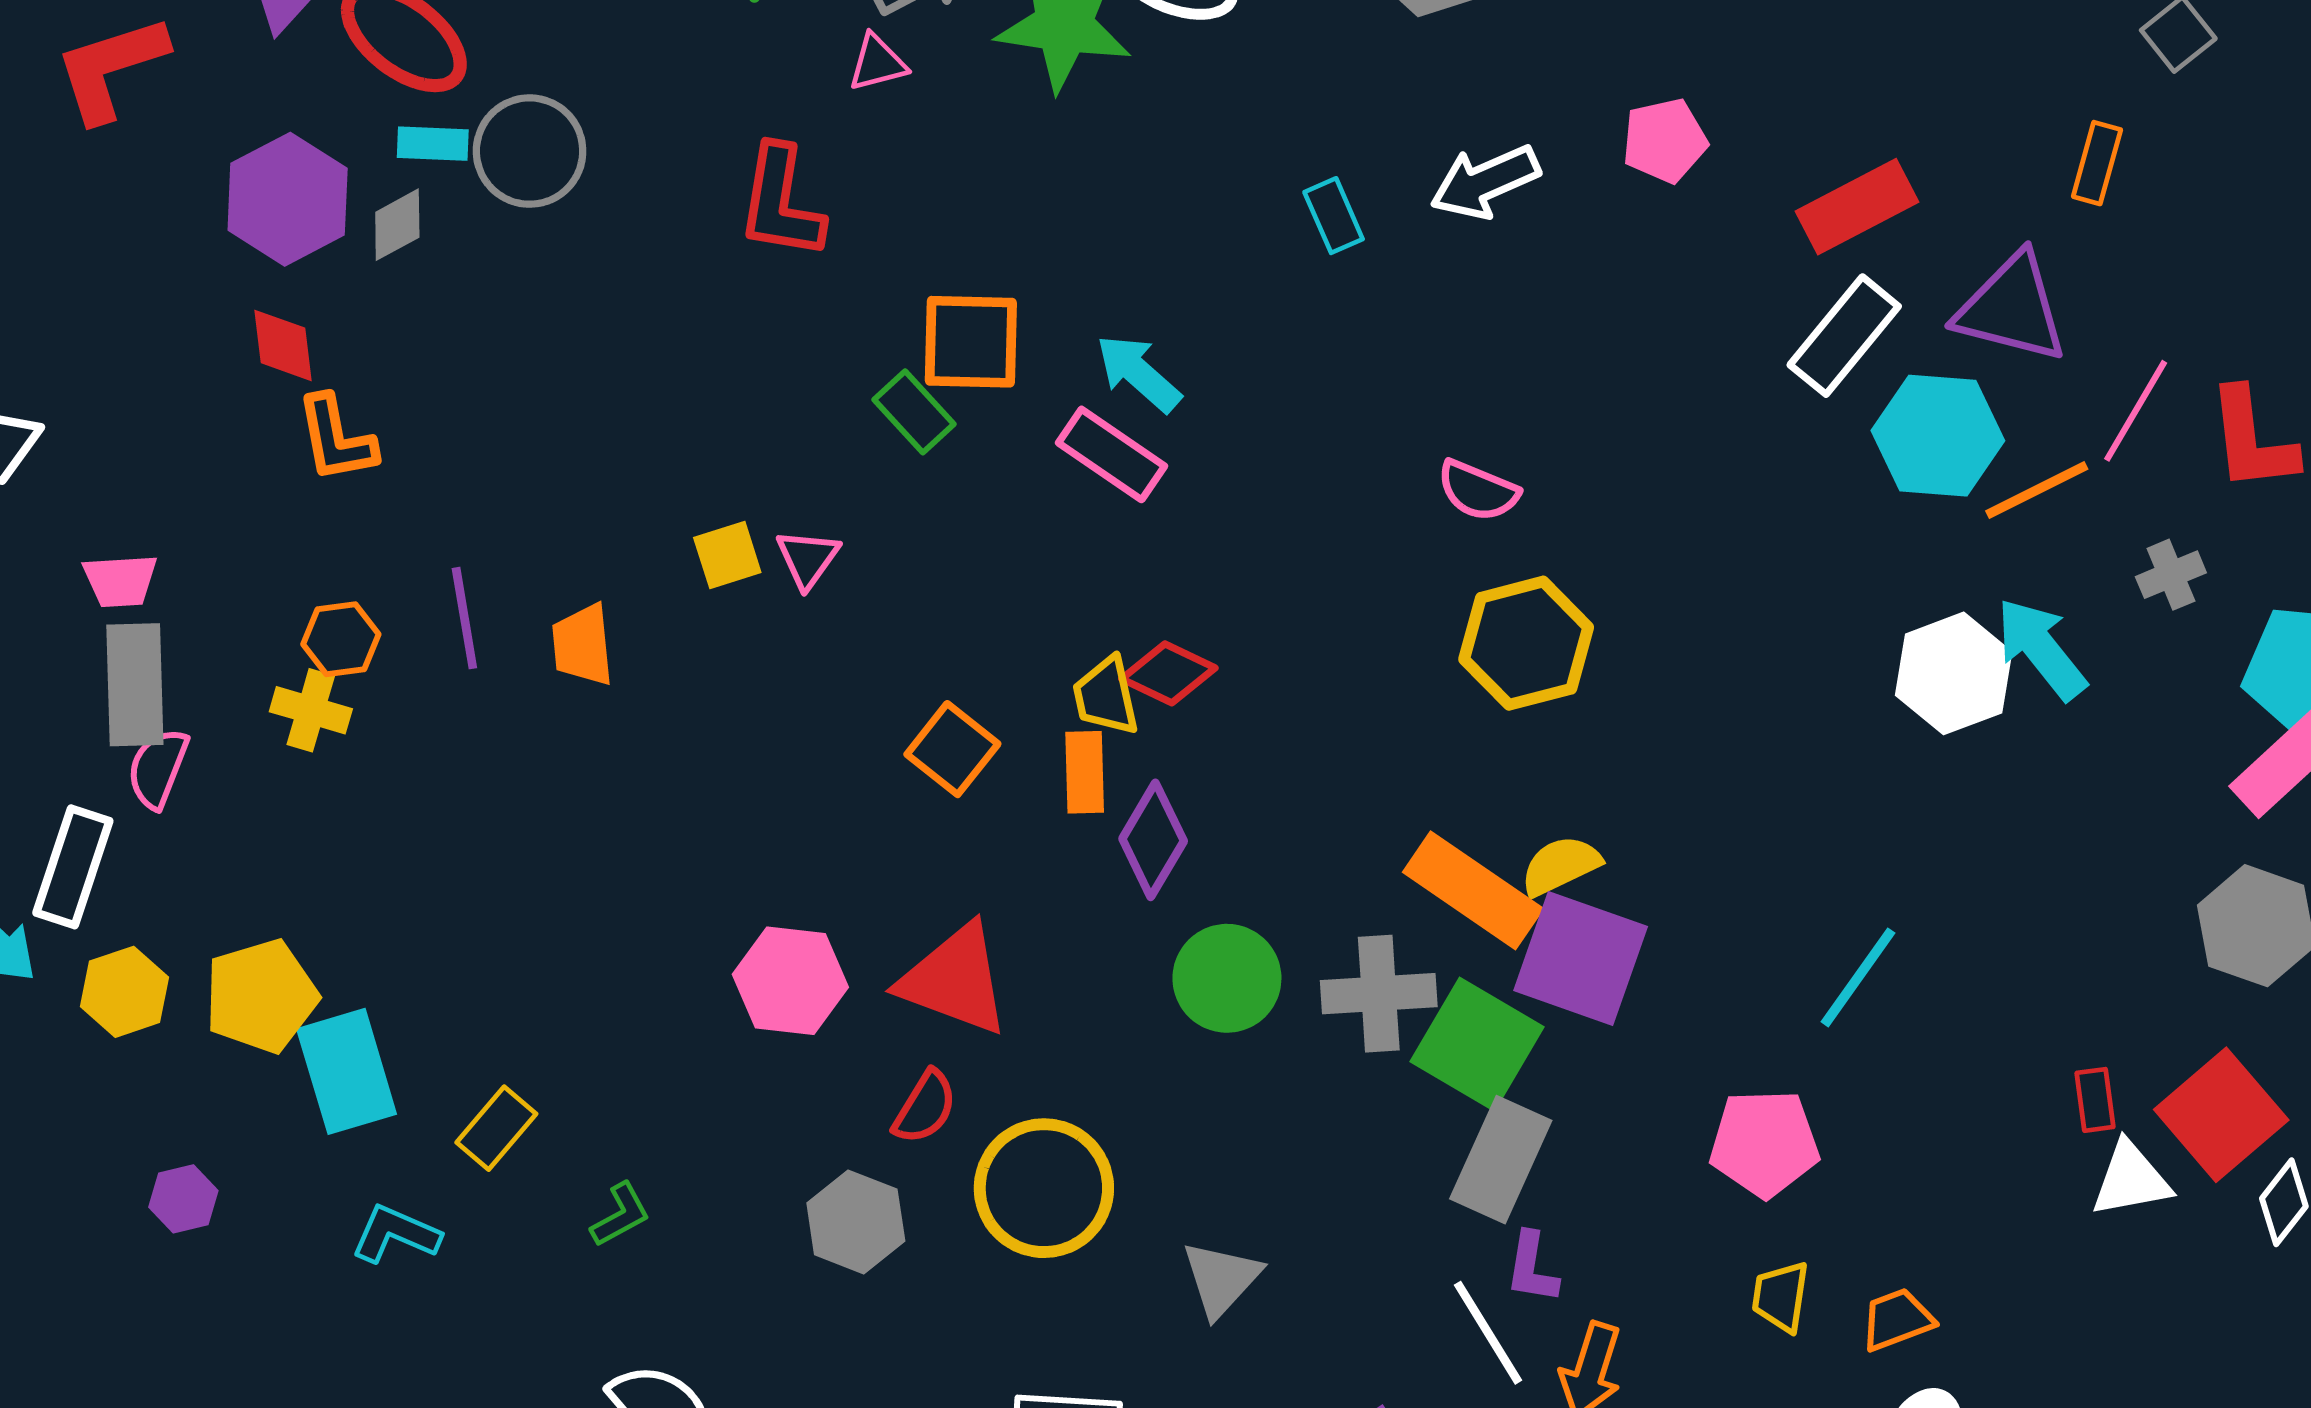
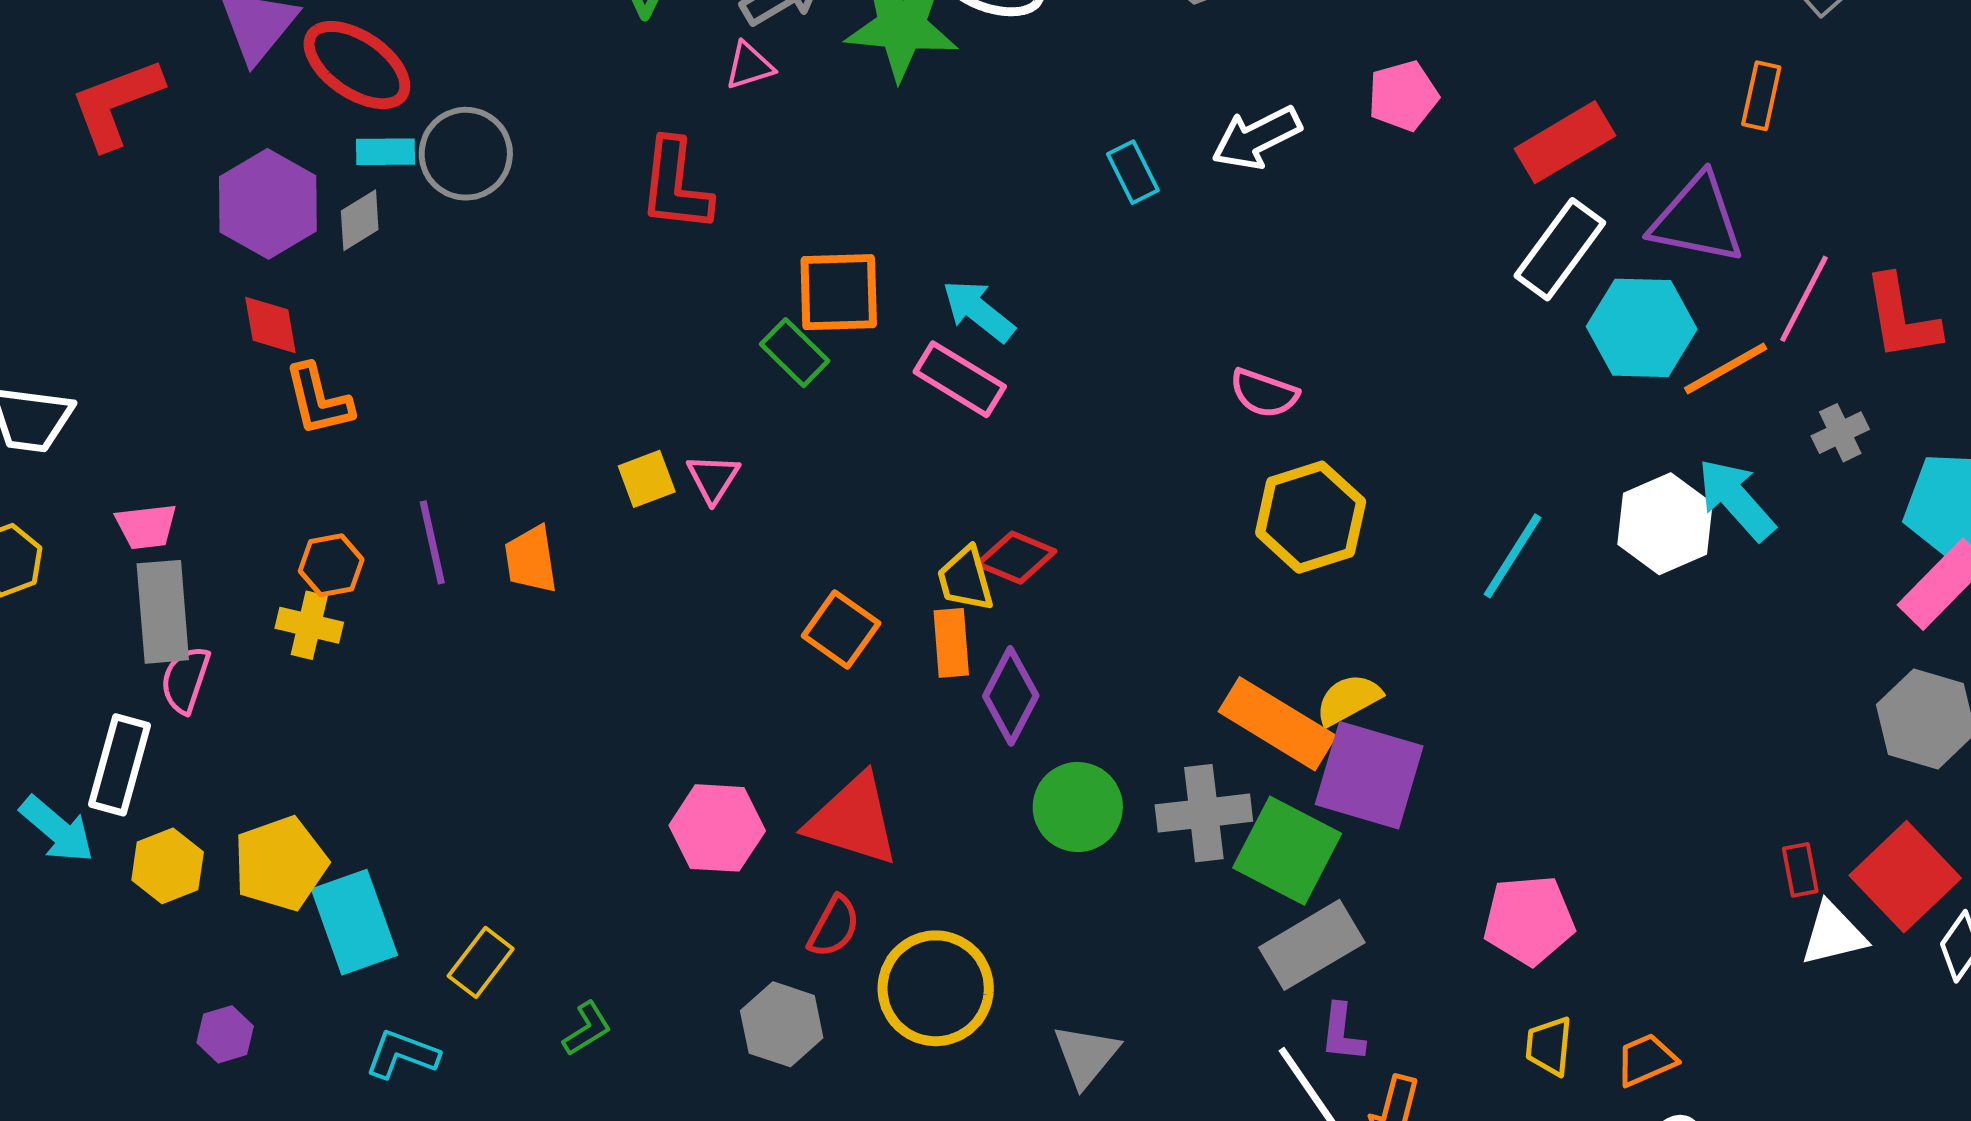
cyan line: (1858, 977) -> (1512, 556), moved
gray rectangle: (1501, 1160) -> (1312, 945), turned 38

